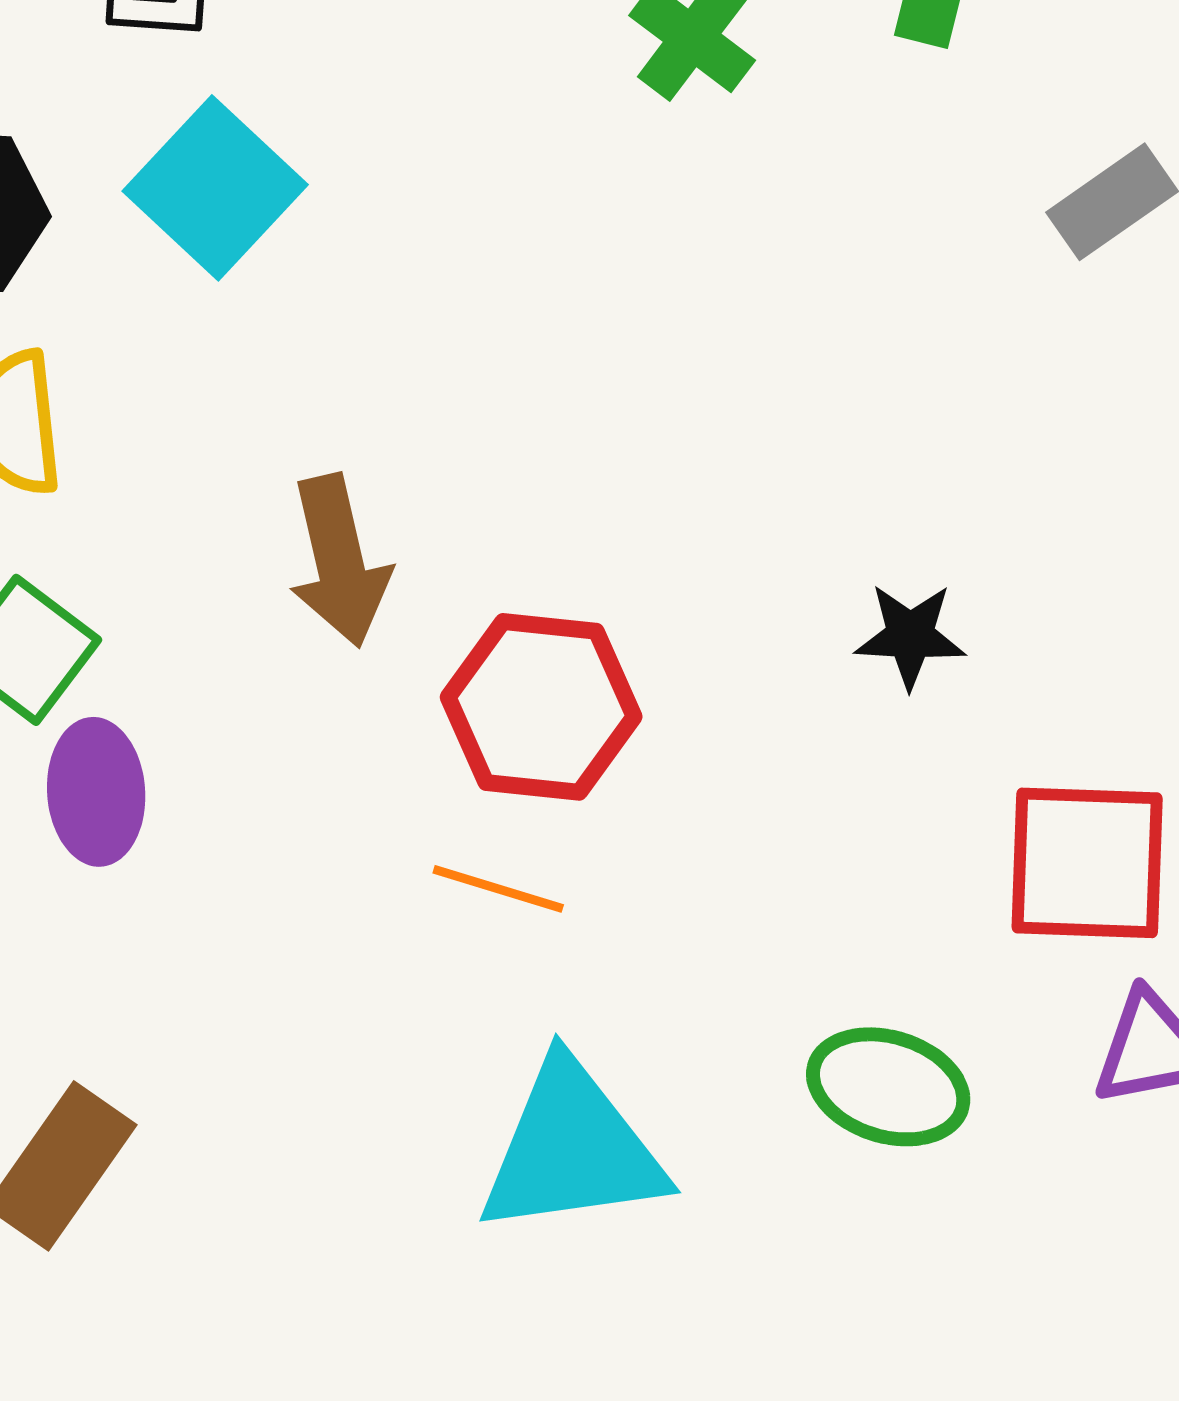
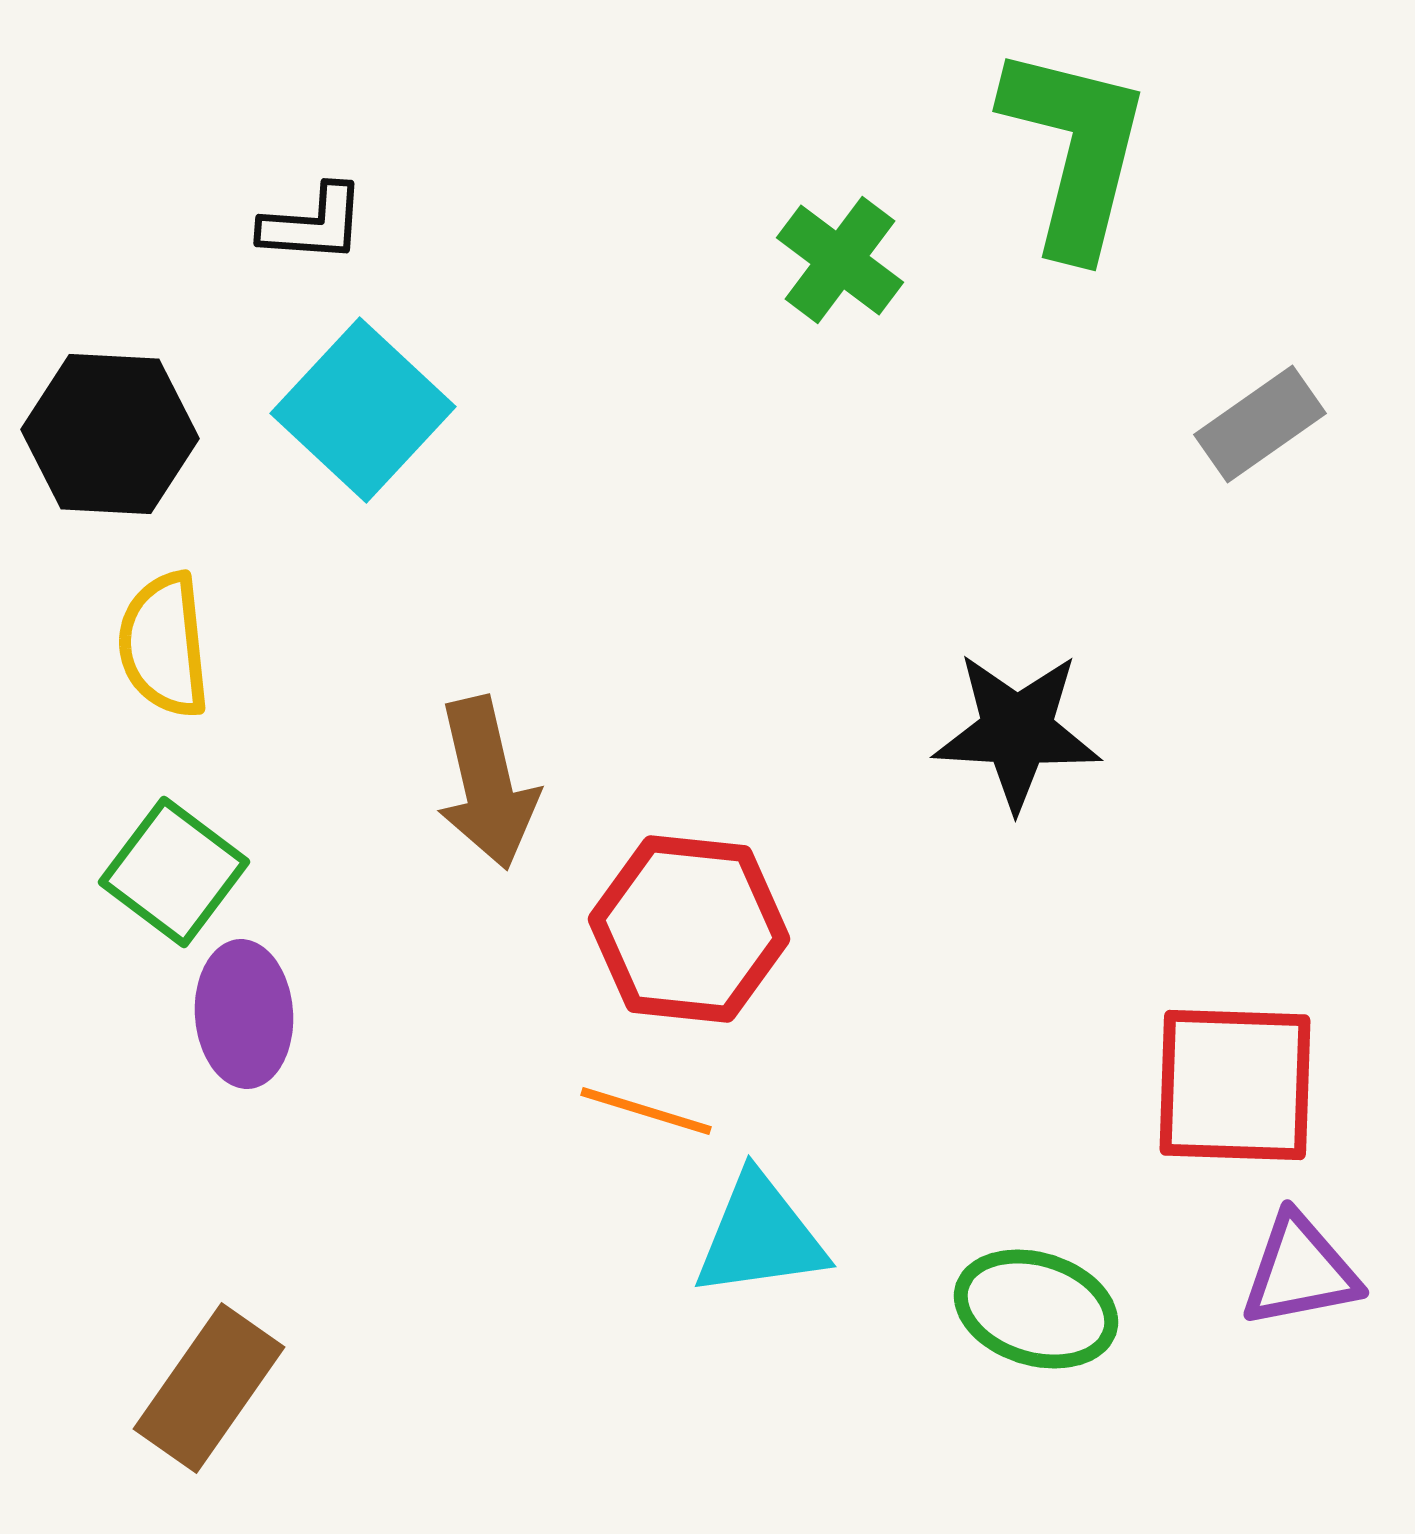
black star: (910, 636) -> (1017, 731), moved, size x1.5
cyan triangle: (572, 1149) -> (760, 1236), moved, size x0.7

